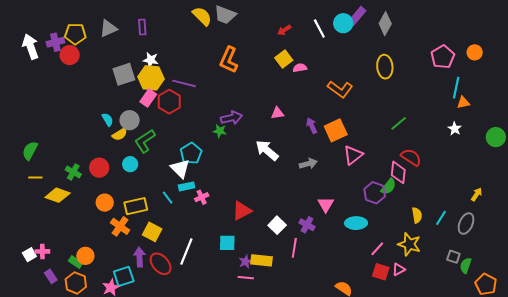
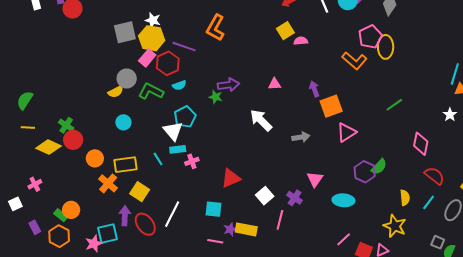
pink pentagon: (443, 57) -> (370, 37), moved
orange L-shape: (229, 60) -> (215, 28), moved
orange L-shape: (340, 89) -> (354, 61), moved
cyan semicircle: (108, 120) -> (179, 85), moved, turned 96
purple arrow: (312, 126) -> (314, 89), moved
green L-shape: (145, 141) -> (151, 91), moved, turned 55
red semicircle: (411, 157) -> (434, 176), moved
red circle: (99, 168) -> (73, 140), moved
pink diamond: (398, 172) -> (421, 144), moved
pink line: (377, 249) -> (344, 239), moved
pink cross: (42, 251) -> (35, 184), moved, turned -32
pink line: (246, 278) -> (215, 241), moved

